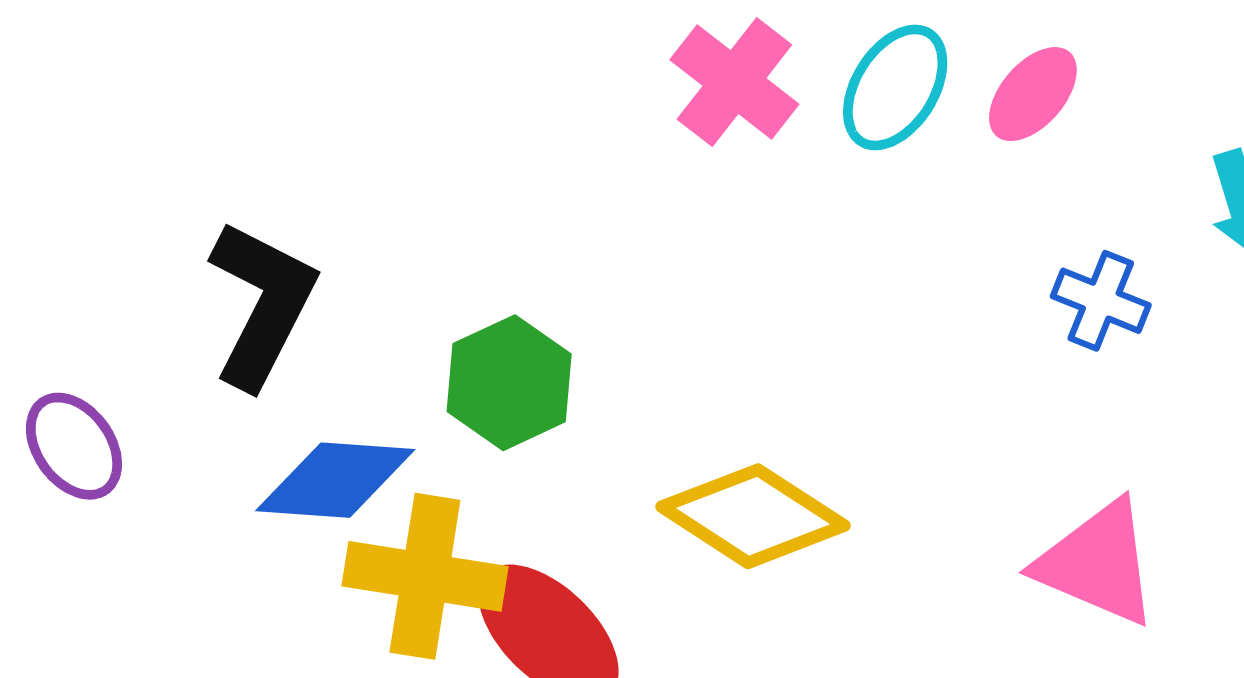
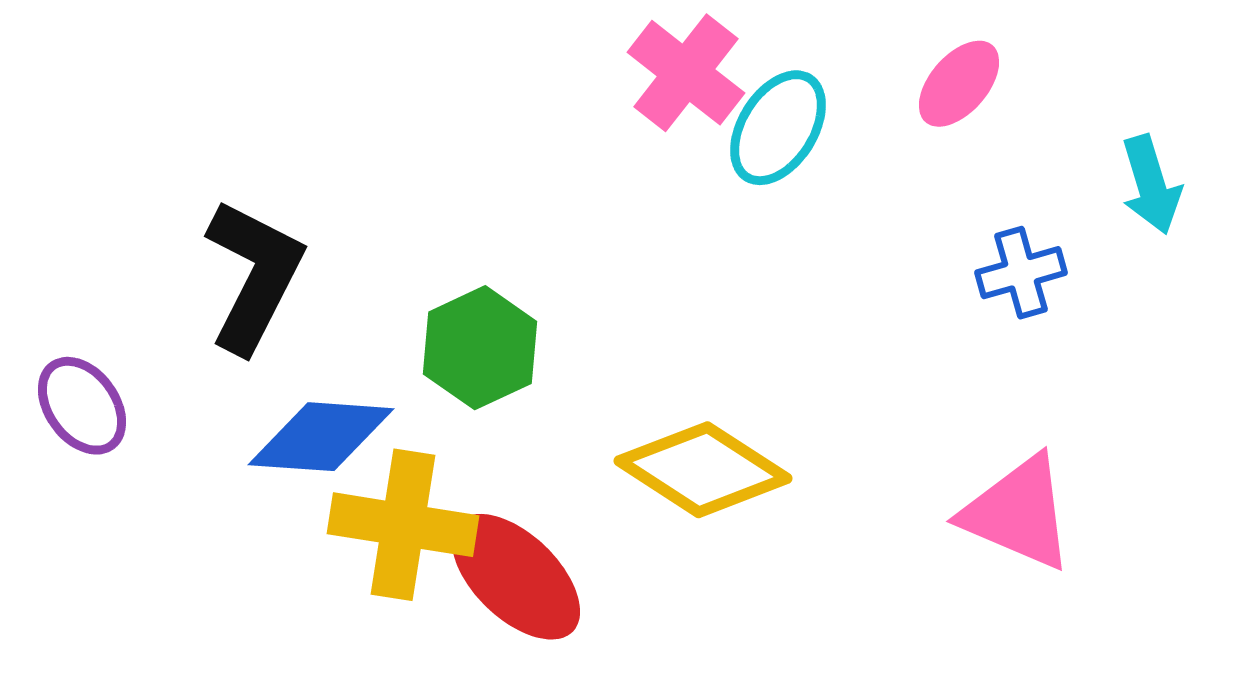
cyan ellipse: (895, 87) -> (778, 128), moved
blue cross: (1101, 301) -> (1021, 273), turned -38

